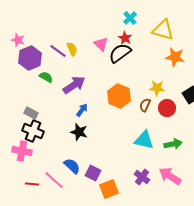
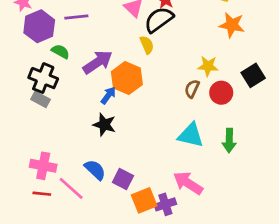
yellow semicircle: (72, 49) -> (147, 45), moved
purple line: (58, 51) -> (76, 17), turned -42
orange hexagon: (119, 96) -> (127, 78), moved
black cross: (33, 131) -> (43, 78), moved
green arrow: (173, 144) -> (229, 141), turned 102
pink cross: (22, 151) -> (43, 166), moved
pink arrow: (170, 176) -> (188, 183), moved
purple cross: (142, 177) -> (165, 204), moved, turned 35

